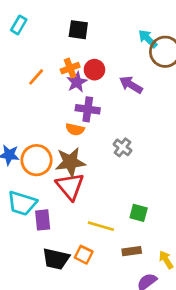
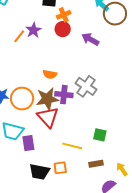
orange cross: (70, 68) -> (64, 15), moved
purple star: (77, 82) -> (34, 30), moved
purple cross: (88, 109) -> (64, 95), moved
gray cross: (122, 147) -> (86, 86), size x1.5
orange square: (84, 255) -> (60, 168), turned -32

